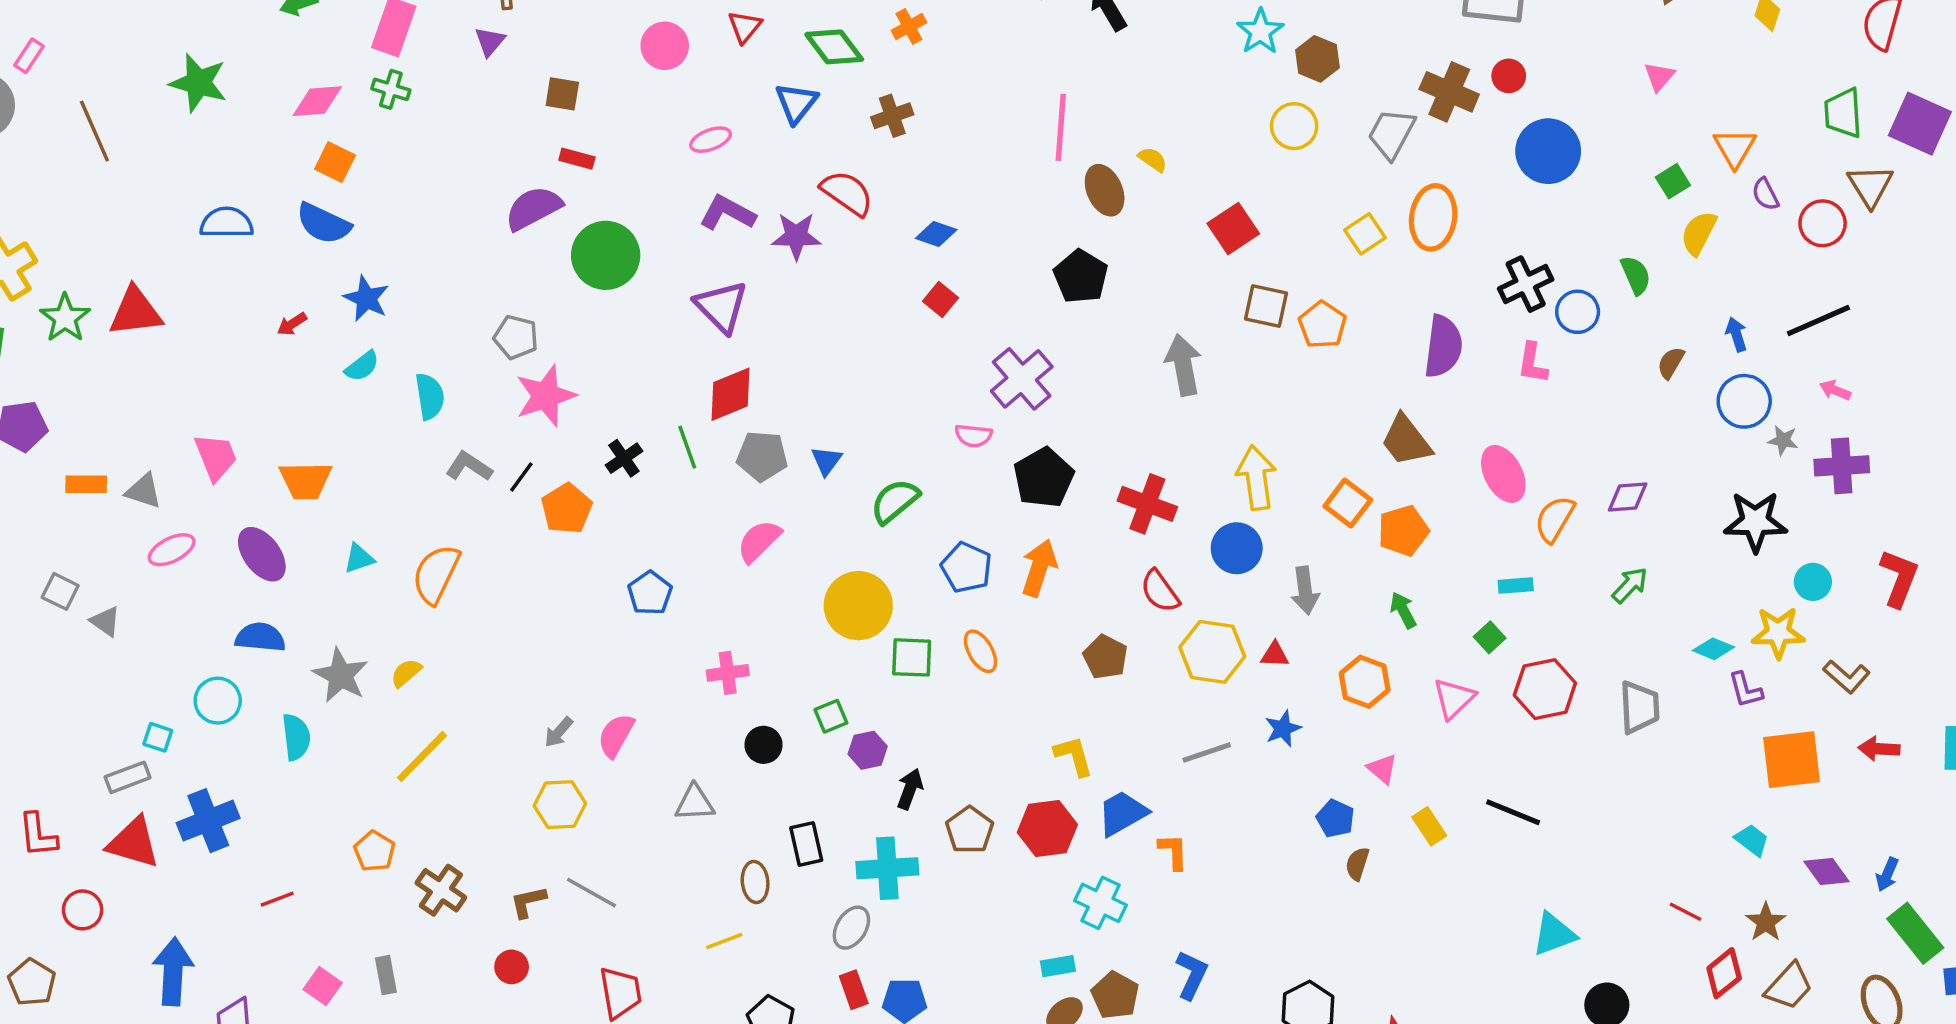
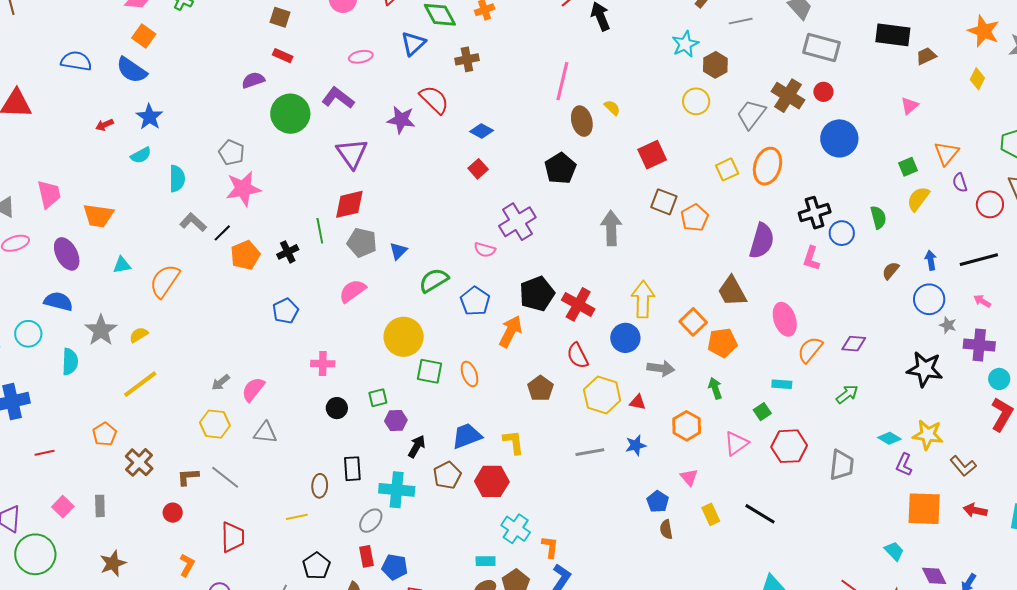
purple semicircle: (533, 208) -> (253, 80), size x0.7
purple L-shape: (727, 213) -> (338, 98), moved
black cross: (624, 458) -> (288, 252), moved
black pentagon: (1044, 478) -> (537, 294), moved
blue pentagon: (966, 567) -> (475, 301), moved
cyan circle: (1813, 582) -> (999, 379), moved
gray arrow: (1305, 591) -> (661, 368), turned -84
purple L-shape: (1746, 690) -> (904, 465), turned 30
gray triangle: (695, 803) -> (265, 433), moved
blue trapezoid: (1122, 813) -> (467, 436), moved
orange L-shape: (1173, 851) -> (550, 547), moved
brown semicircle: (1357, 864) -> (666, 529), turned -36

